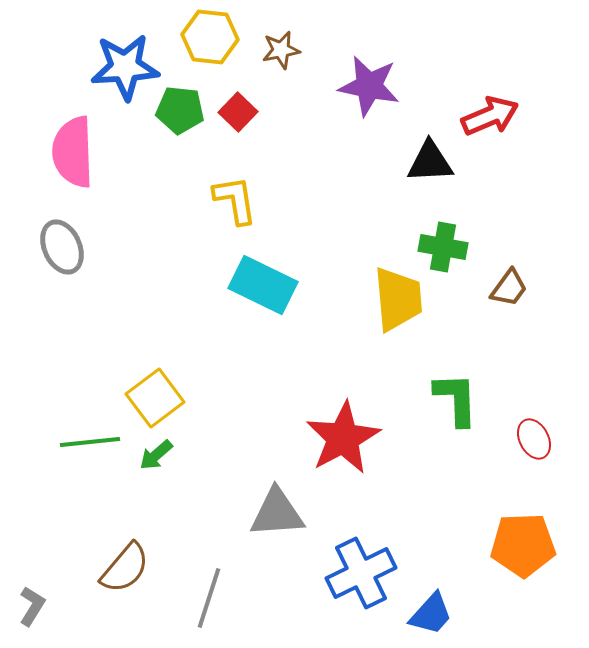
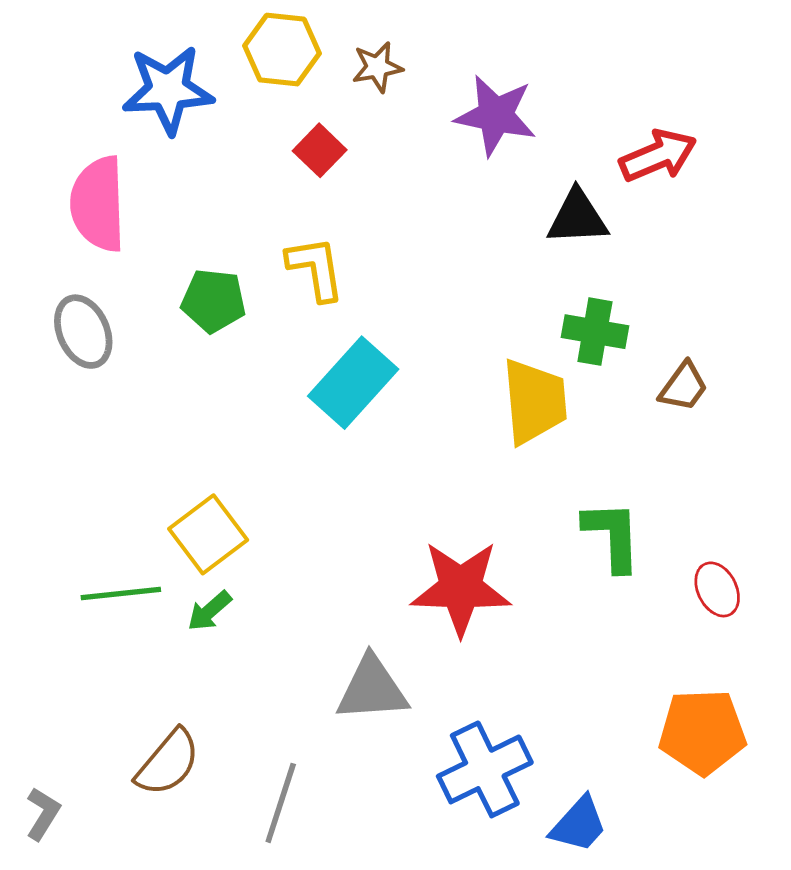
green pentagon: (180, 110) -> (214, 301), moved
cyan rectangle: (263, 285) -> (353, 383), turned -74
red star: (343, 438) -> (461, 588), turned 30

